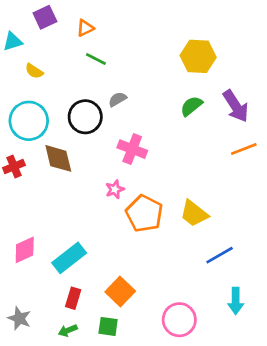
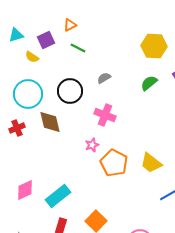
purple square: (45, 17) -> (46, 40), moved
gray semicircle: (117, 99) -> (104, 78), moved

